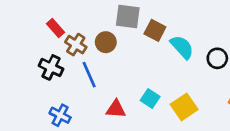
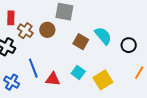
red rectangle: (56, 28) -> (11, 18), turned 40
brown square: (155, 30) -> (81, 42), moved
blue line: (89, 75) -> (33, 68), moved

